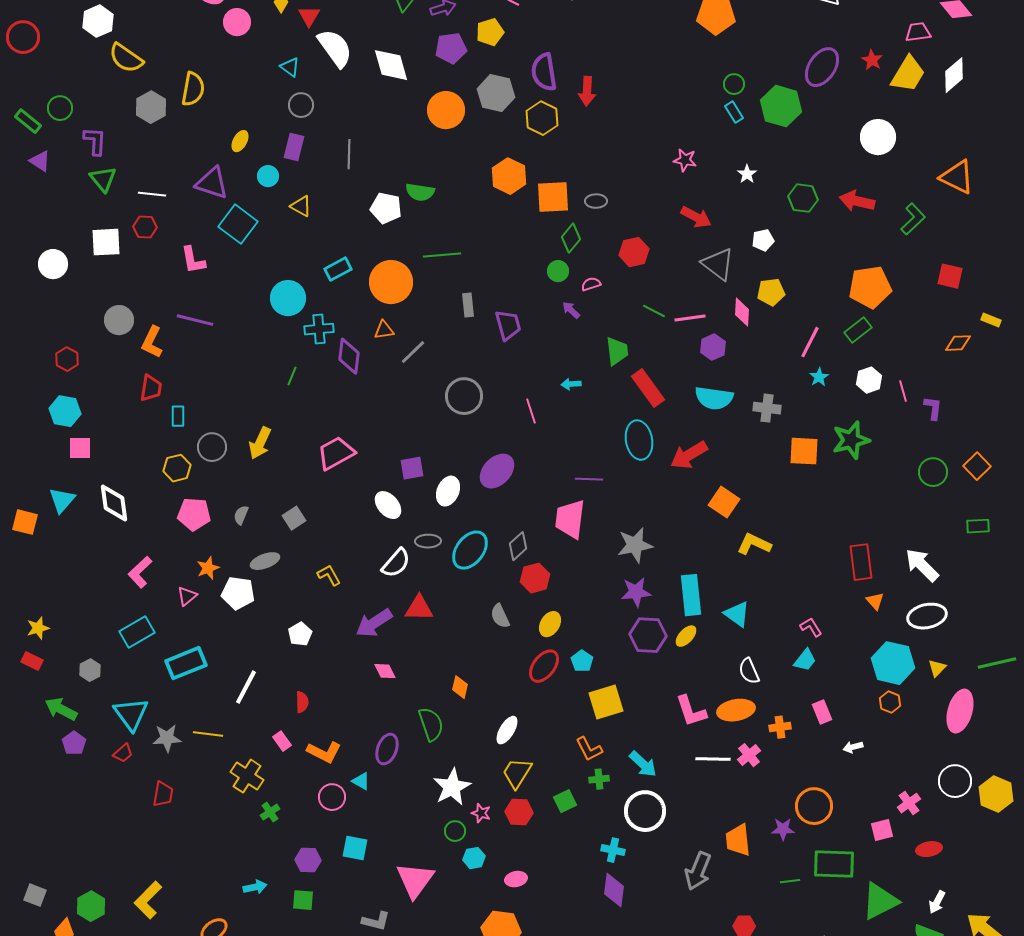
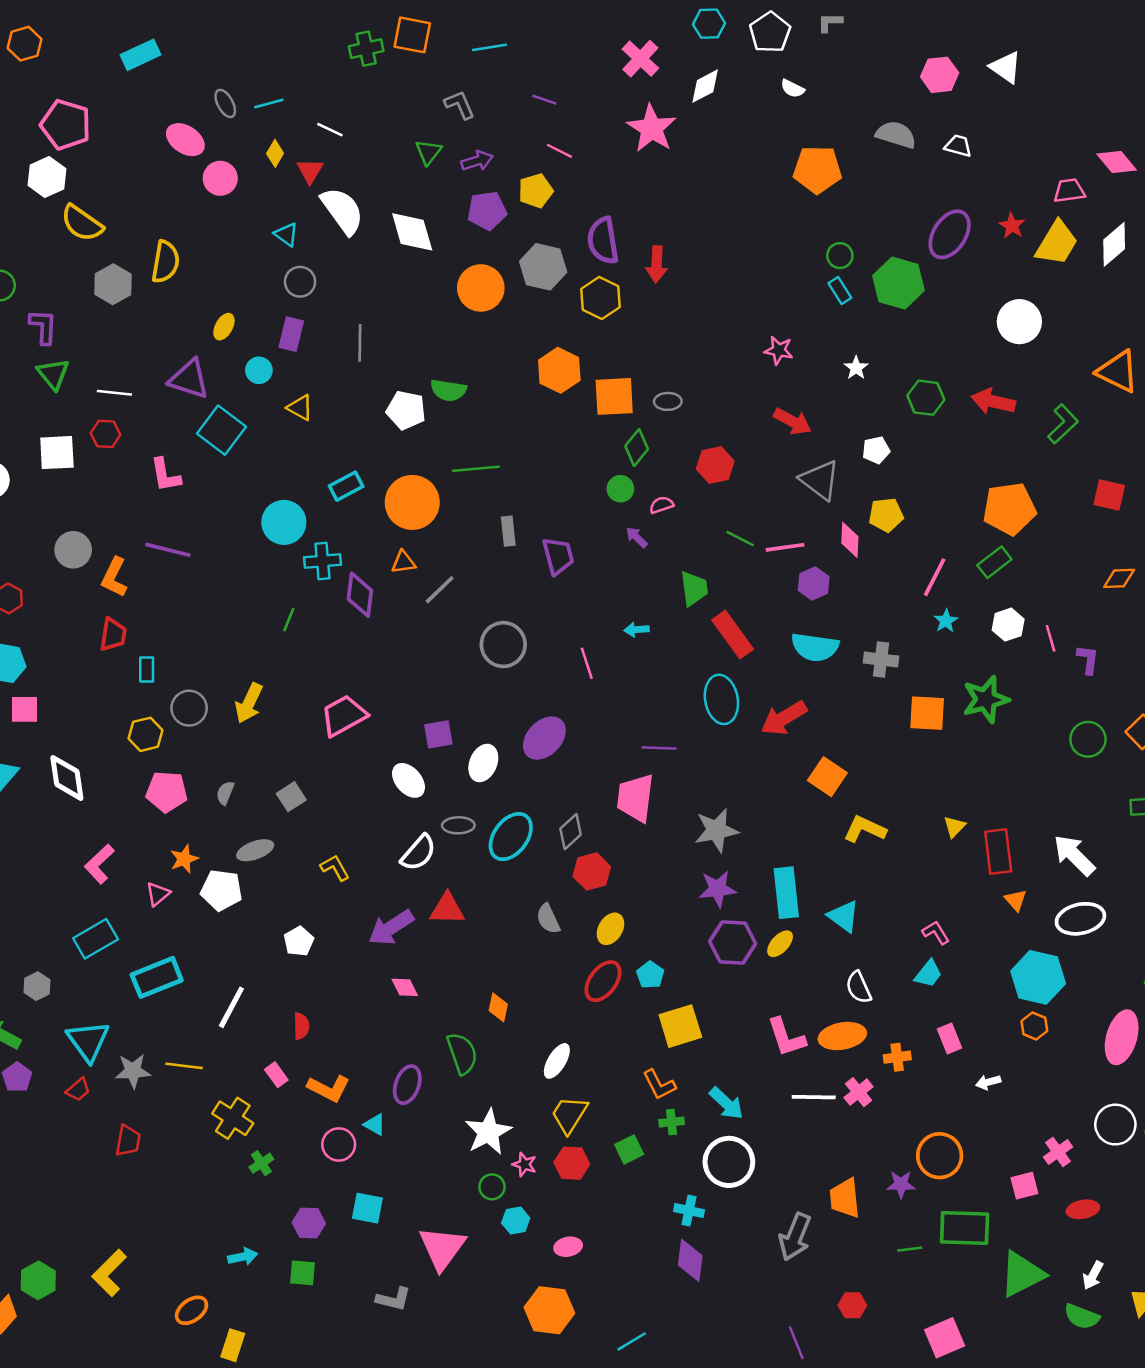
yellow triangle: (937, 668) -> (955, 827), moved

